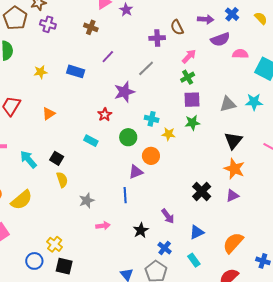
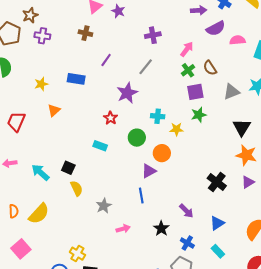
brown semicircle: (177, 27) -> (210, 68), moved
orange triangle: (49, 114) -> (54, 110), moved

